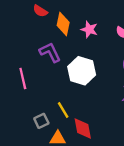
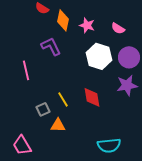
white hexagon: (82, 71) -> (99, 56), moved
red diamond: (83, 129) -> (92, 97), moved

